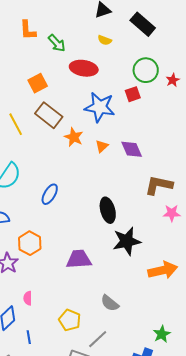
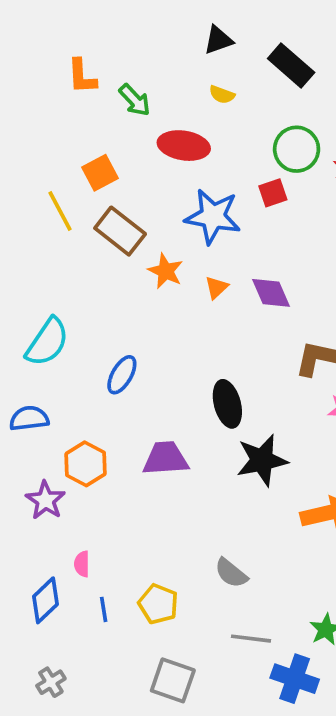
yellow line: (16, 124) -> (60, 211), moved
purple trapezoid: (79, 259) -> (166, 458), moved
blue line: (29, 337) -> (104, 609), moved
gray line: (98, 339) -> (251, 639), moved, turned 50

